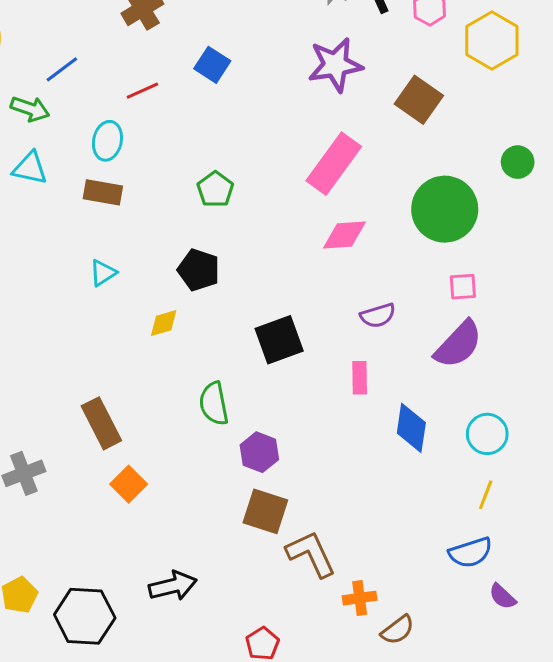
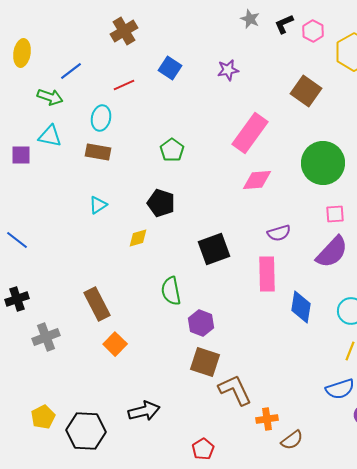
purple star: (335, 65) -> (228, 70), moved, size x0.6
pink rectangle: (360, 378) -> (267, 274), size x1.6

